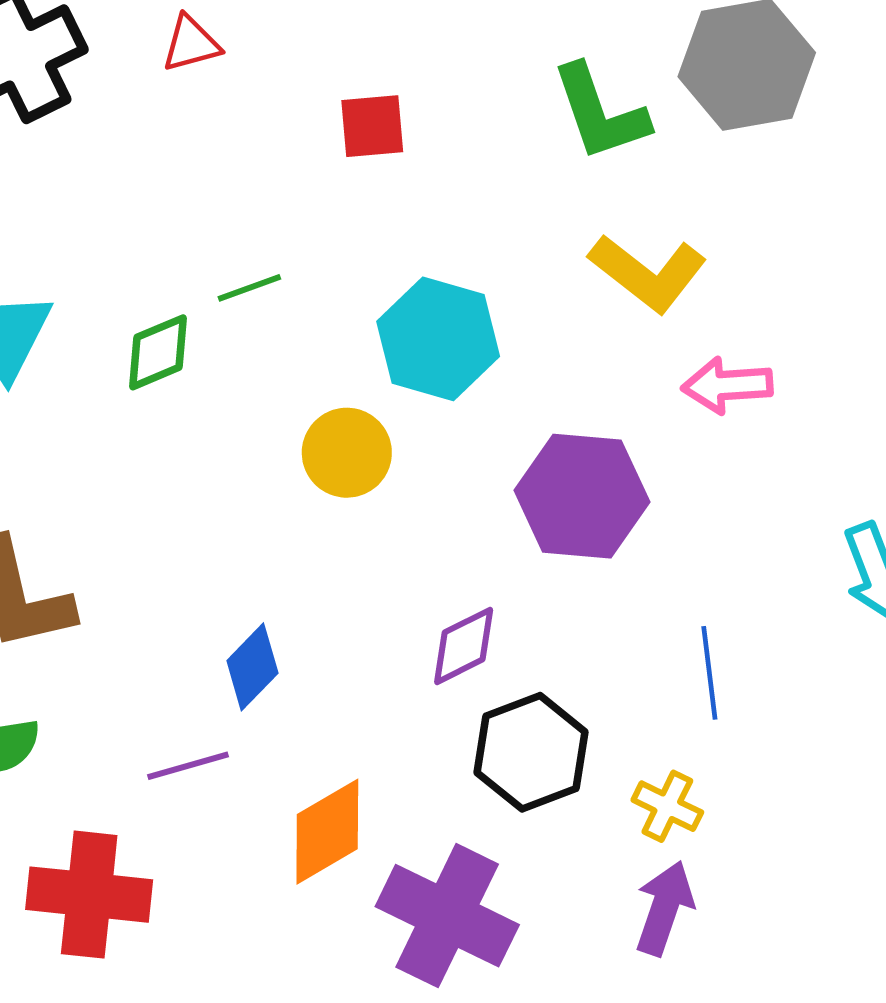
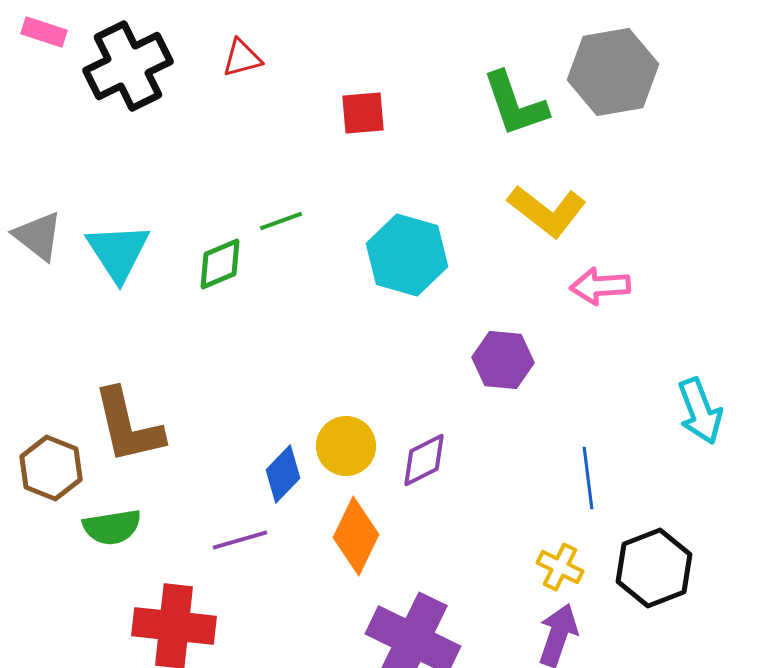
yellow circle: (347, 453) -> (346, 446), moved
purple hexagon: (582, 496) -> (503, 360), size x0.7
black hexagon: (531, 752) -> (654, 568), moved
orange diamond: (327, 832) -> (356, 536), moved, turned -34

